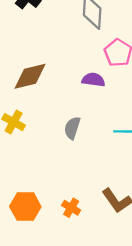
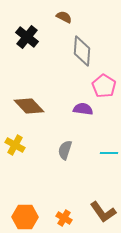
brown diamond: (30, 76) -> (29, 106), turned 60

